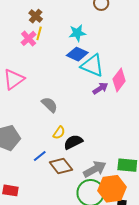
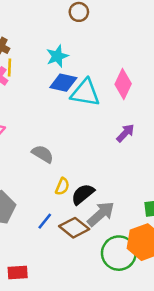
pink diamond: (119, 80) -> (123, 84), moved
purple arrow: (100, 88) -> (125, 133), moved
gray arrow: (95, 169) -> (101, 214), moved

